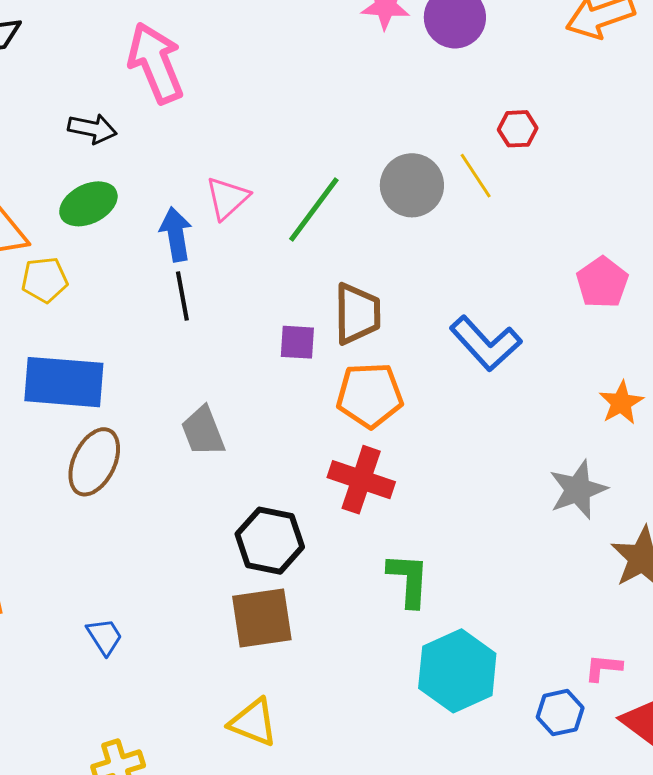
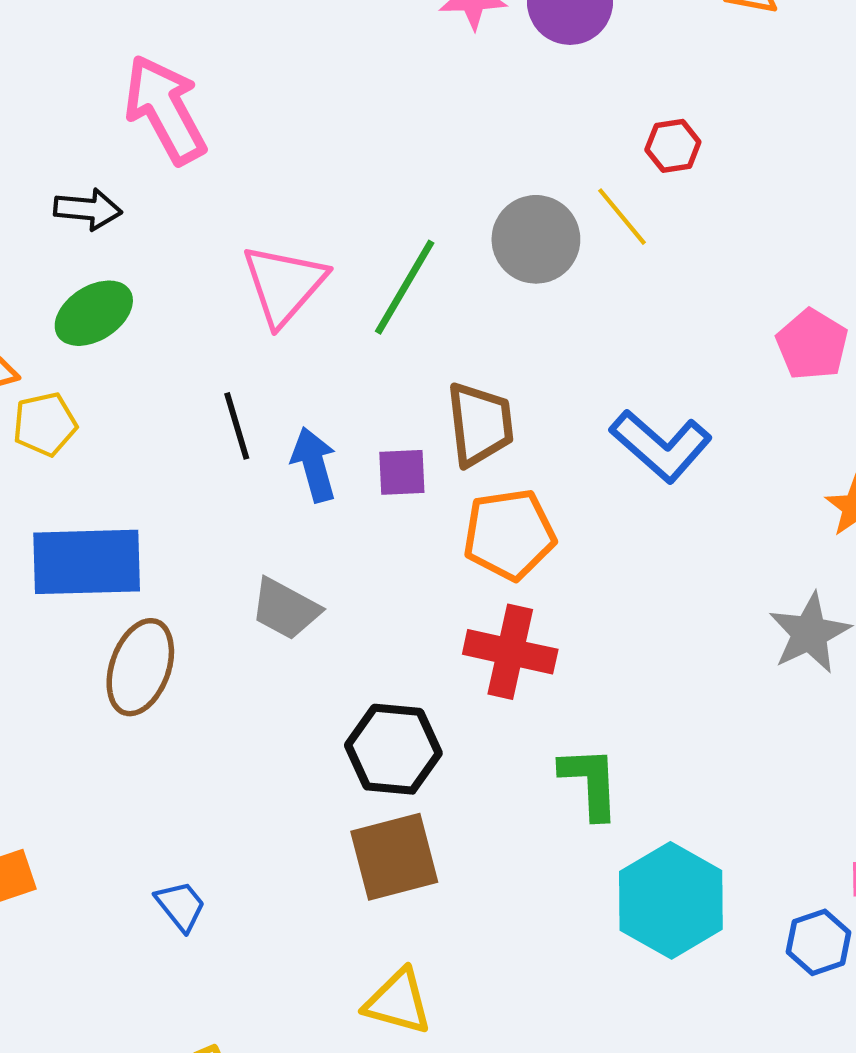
pink triangle: (227, 198) -> (284, 284), size x1.4
blue arrow: (176, 234) -> (314, 465), moved
gray trapezoid: (203, 431) -> (285, 609), turned -34

